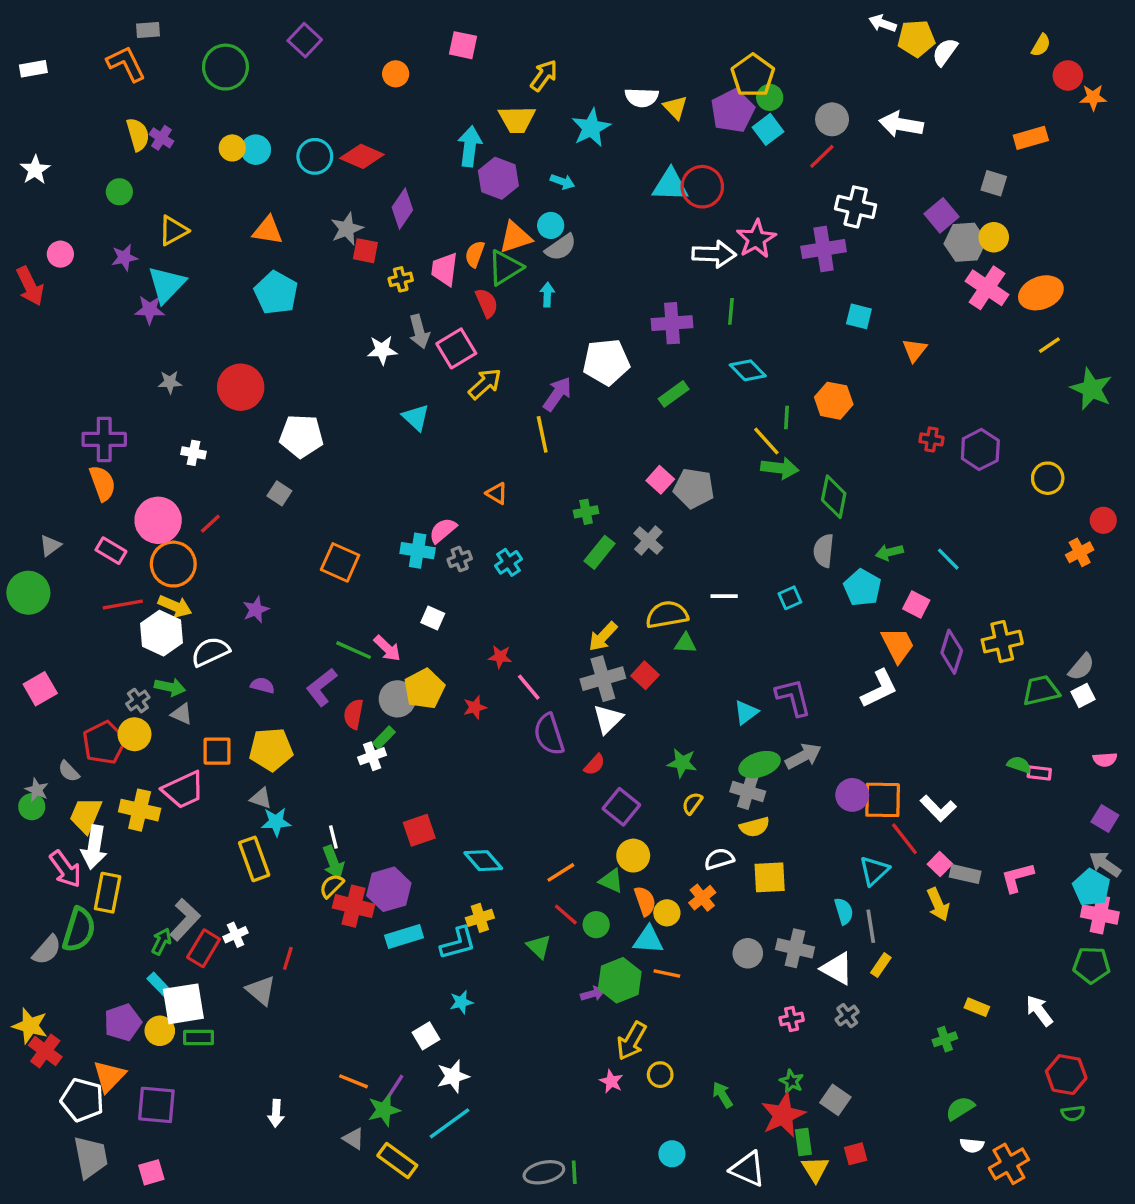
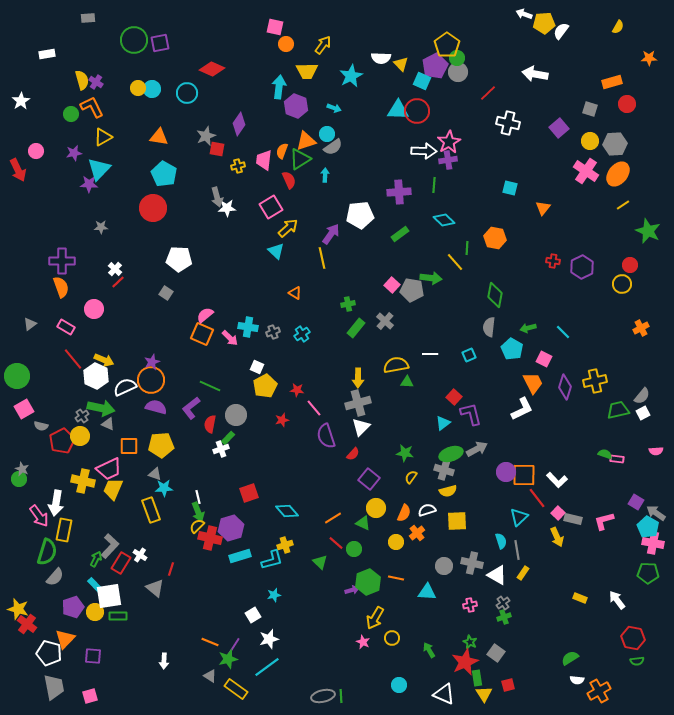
purple square: (305, 40) -> (160, 43), moved, turned 36
orange L-shape: (126, 64) -> (92, 107), moved
white rectangle: (33, 69) -> (47, 54), moved
orange circle: (396, 74) -> (286, 44), moved
red circle: (1068, 76) -> (627, 104), moved
gray circle: (832, 119) -> (458, 72), moved
cyan square: (768, 129) -> (422, 81), moved, turned -30
red diamond: (362, 156) -> (212, 69), moved
gray hexagon: (965, 242) -> (615, 144), moved
purple cross: (824, 249) -> (448, 160), moved, size x0.7
orange ellipse: (1041, 293) -> (618, 174), turned -30
gray arrow: (419, 332) -> (217, 197), moved
red circle: (241, 387) -> (153, 208), moved
cyan triangle: (416, 418) -> (276, 251), moved
white cross: (193, 453) -> (115, 269), turned 32
green arrow: (780, 468) -> (431, 278), moved
pink circle: (158, 520) -> (94, 309), size x0.7
red circle: (1103, 520) -> (630, 265), moved
red line: (210, 524) -> (118, 282), moved
pink semicircle: (443, 530) -> (205, 315), moved
orange circle: (173, 564) -> (151, 380), moved
green circle: (28, 593) -> (17, 376), moved
red line: (123, 605) -> (73, 359), turned 60
yellow arrow: (603, 637) -> (358, 378), turned -42
pink arrow: (387, 648) -> (230, 338), moved
red square: (645, 675) -> (454, 397), moved
purple semicircle: (263, 685) -> (156, 407), size x1.5
green arrow: (170, 687) -> (101, 408), size x1.5
yellow pentagon: (424, 689) -> (265, 386), moved
gray semicircle: (69, 771) -> (41, 426), moved, turned -32
yellow trapezoid: (86, 815) -> (113, 489), moved
purple square: (1105, 818) -> (636, 502), moved
orange semicircle: (645, 901) -> (404, 513), moved, turned 42
white cross: (236, 935) -> (140, 555), turned -32
cyan triangle: (648, 940) -> (427, 592), moved
gray semicircle: (47, 950) -> (55, 577), moved
green cross: (945, 1039) -> (504, 617), moved
purple square: (156, 1105) -> (93, 656), size x0.7

